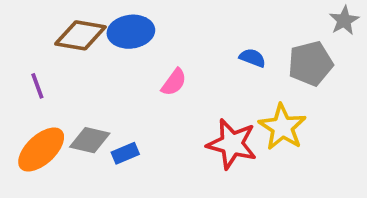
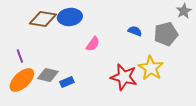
purple line: (37, 86) -> (20, 56), moved

